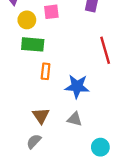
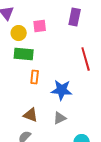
brown triangle: (41, 116) -> (31, 115), turned -35
gray triangle: (75, 119) -> (60, 118), turned -40

